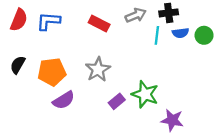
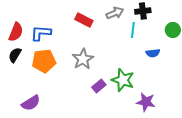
red semicircle: (19, 20) -> (16, 32), moved
blue L-shape: (48, 21) -> (41, 33), moved
blue semicircle: (180, 33) -> (153, 53), moved
purple semicircle: (64, 100) -> (31, 103), moved

